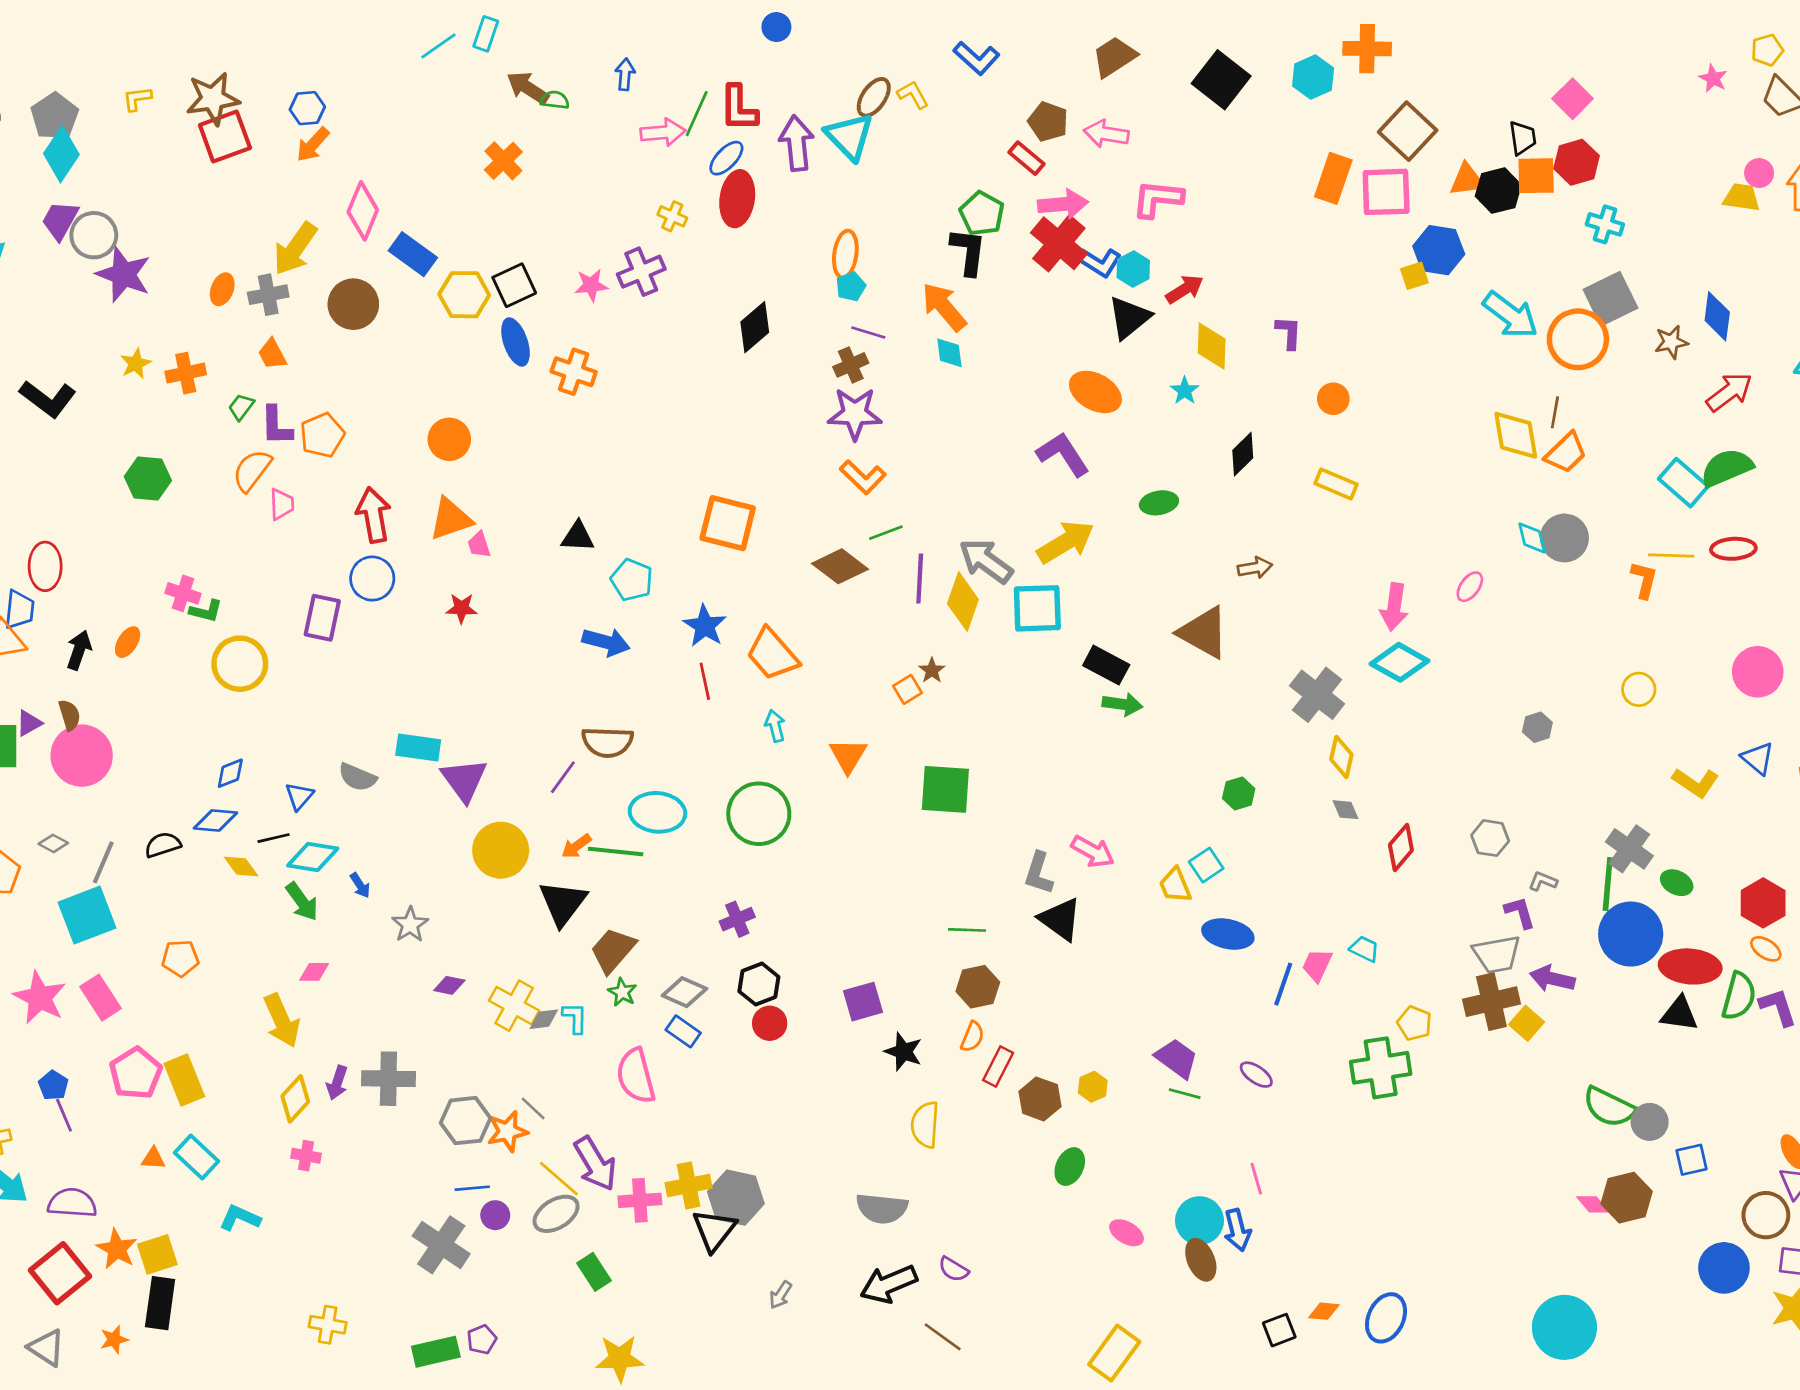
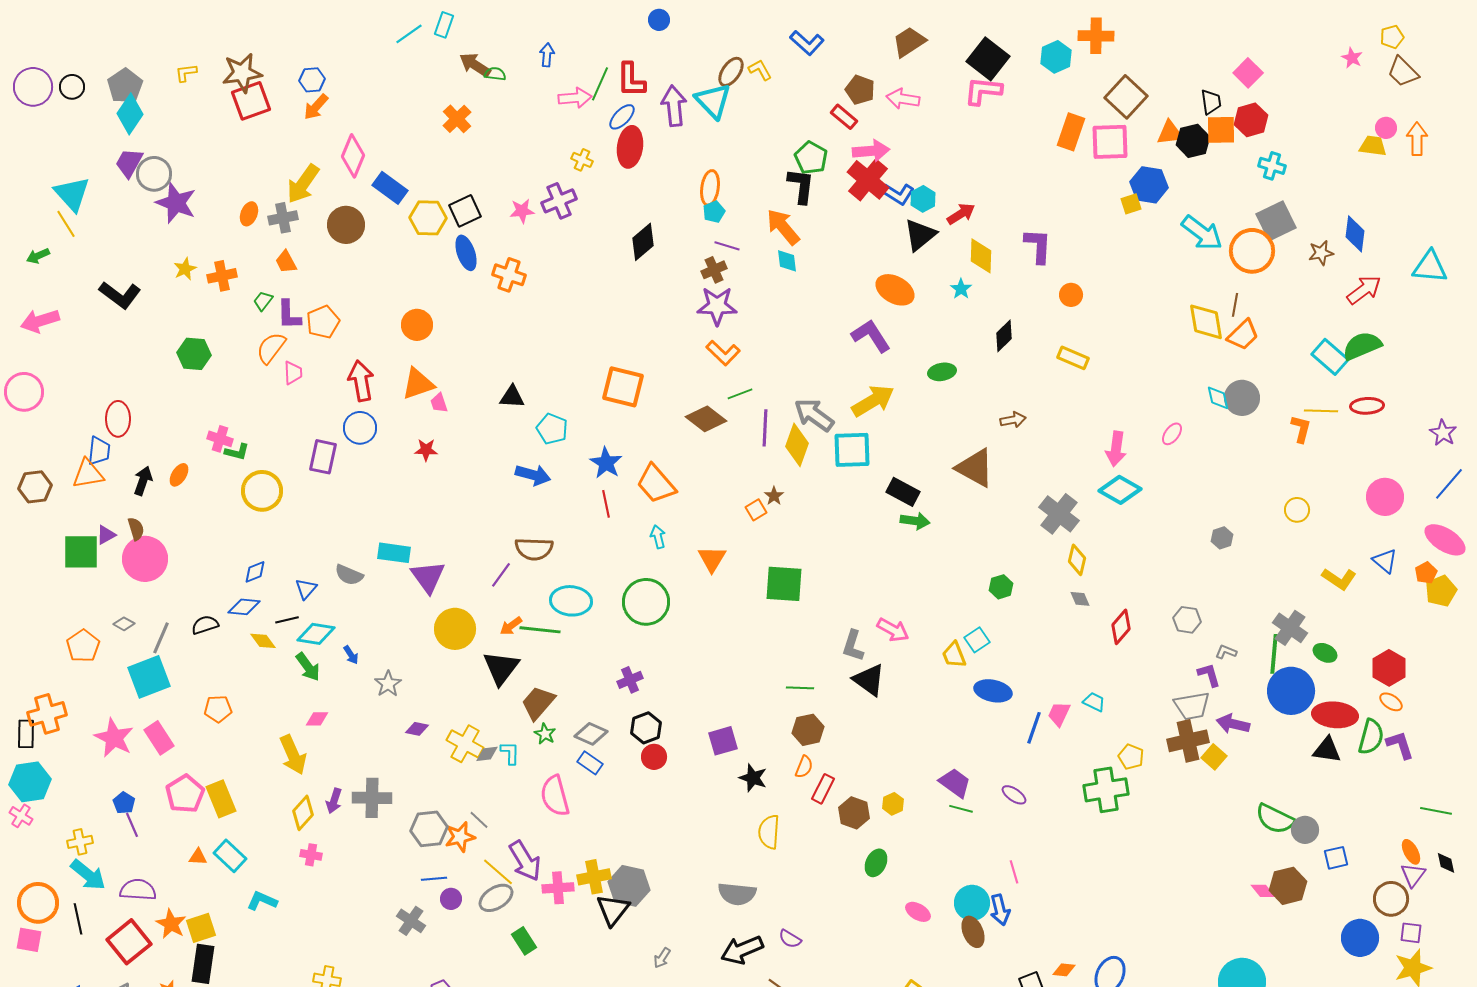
pink L-shape: (1158, 199) -> (983, 91), moved
purple L-shape: (1289, 333) -> (1038, 246), size x1.4
gray cross: (441, 1245) -> (411, 921), size x0.7

